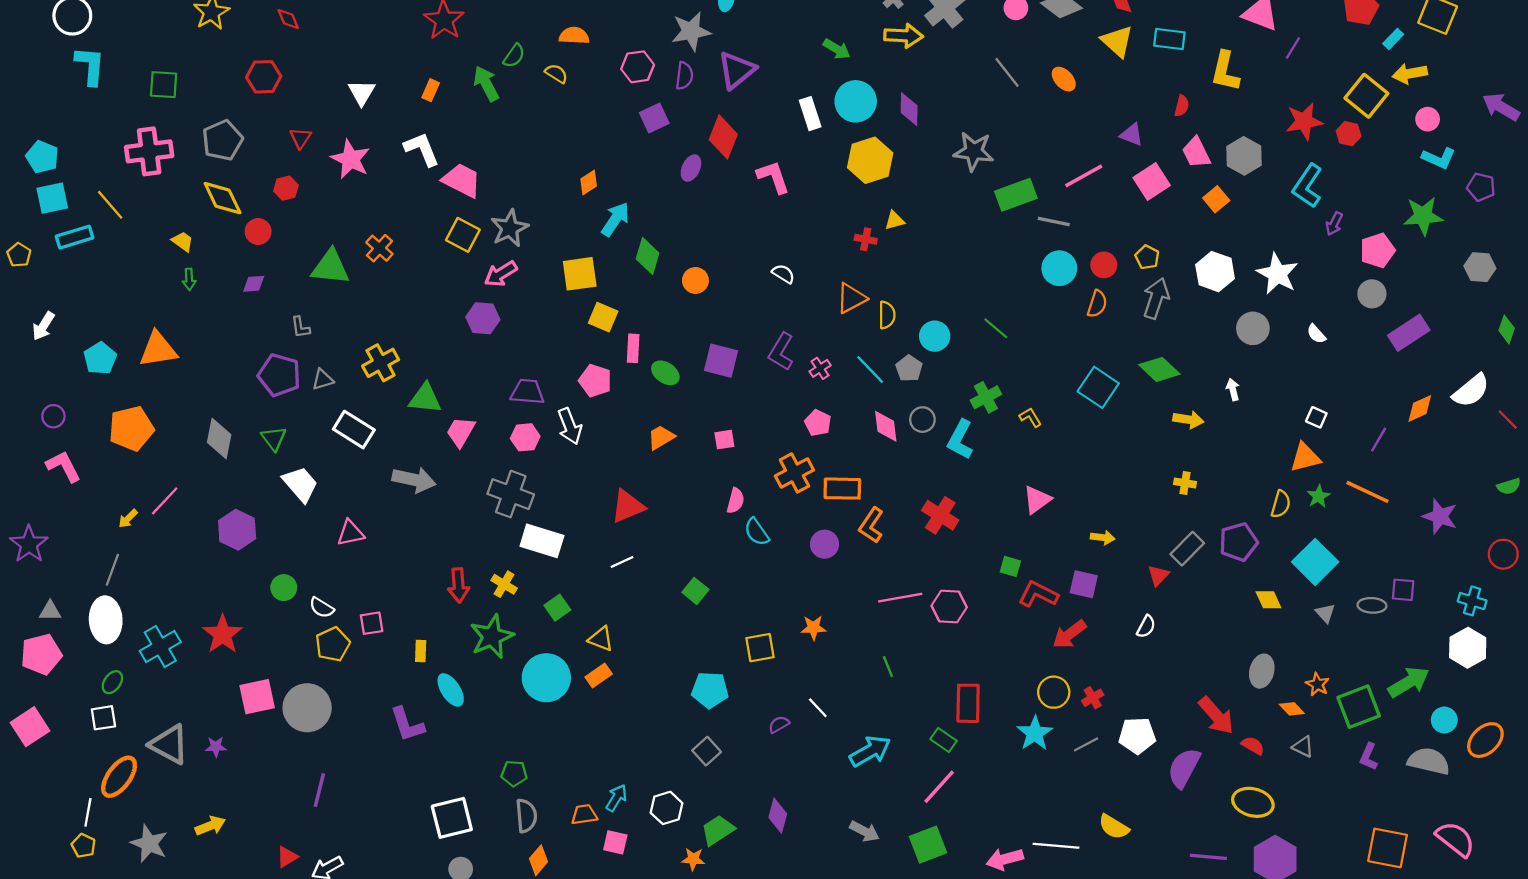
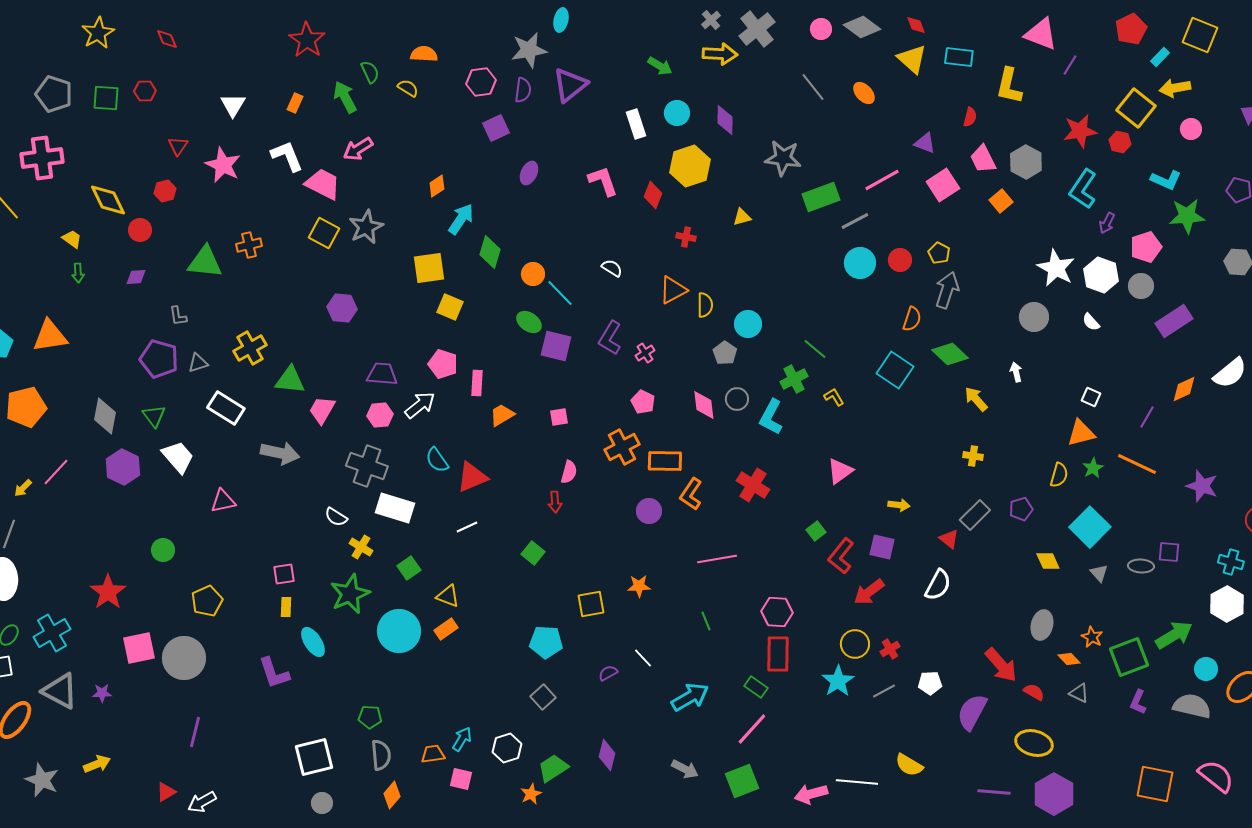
green semicircle: (514, 56) -> (370, 72), turned -60
red hexagon: (264, 77) -> (145, 91), size x0.7
green square: (164, 85) -> (106, 98), moved
cyan circle: (856, 101) -> (677, 113), size x0.7
red diamond: (723, 137) -> (653, 195), moved, size x0.7
gray pentagon: (223, 140) -> (54, 94), moved, turned -30
cyan L-shape: (1439, 158) -> (1166, 180), moved
yellow triangle: (895, 220) -> (742, 217), moved
gray line: (1054, 221) -> (855, 221), turned -40
orange cross: (379, 248) -> (249, 245), turned 35
white hexagon: (1215, 272) -> (1101, 275), moved
pink arrow: (501, 274) -> (358, 149), moved
orange semicircle: (1097, 304) -> (912, 319), moved
green line: (996, 328) -> (815, 349), moved
pink rectangle: (633, 348) -> (477, 383), moved
cyan line: (870, 369) -> (560, 293), moved
green ellipse: (665, 373) -> (529, 322), moved
yellow arrow: (1188, 420) -> (976, 399), turned -140
white arrow: (570, 426) -> (420, 405), turned -108
purple hexagon: (237, 530) -> (123, 467), moved
cyan semicircle: (757, 532) -> (437, 460), moved
purple pentagon: (1238, 542) -> (1021, 509), size x0.7
green square: (1010, 566) -> (816, 531), turned 36
red triangle: (1158, 575) -> (949, 539), turned -35
red arrow: (458, 585) -> (555, 502), moved, size x0.7
red L-shape: (1038, 594) -> (841, 556), turned -78
pink hexagon: (949, 606) -> (777, 612), moved
white semicircle: (322, 608) -> (336, 517), moved
pink square: (372, 623) -> (284, 574), moved
white semicircle: (1146, 627) -> (938, 585), size x1.5
cyan cross: (160, 647) -> (52, 633), moved
white pentagon: (1137, 736) -> (930, 683), size x0.7
orange star: (693, 859) -> (531, 794), turned -30

